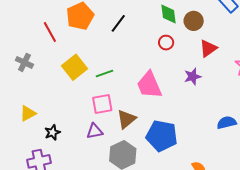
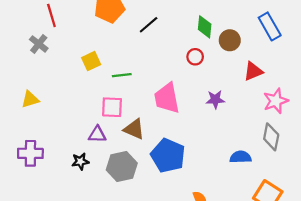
red line: (50, 32) -> (51, 15), moved
red triangle: (208, 48) -> (253, 71), moved
yellow square: (74, 67) -> (91, 61), size x0.7
brown triangle: (126, 119) -> (134, 129), turned 50
black star: (52, 132) -> (80, 161), moved

